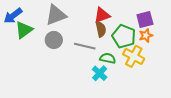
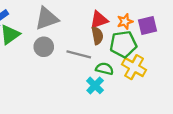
orange star: (146, 35) -> (125, 22), moved
green pentagon: (124, 36) -> (123, 44), turned -30

